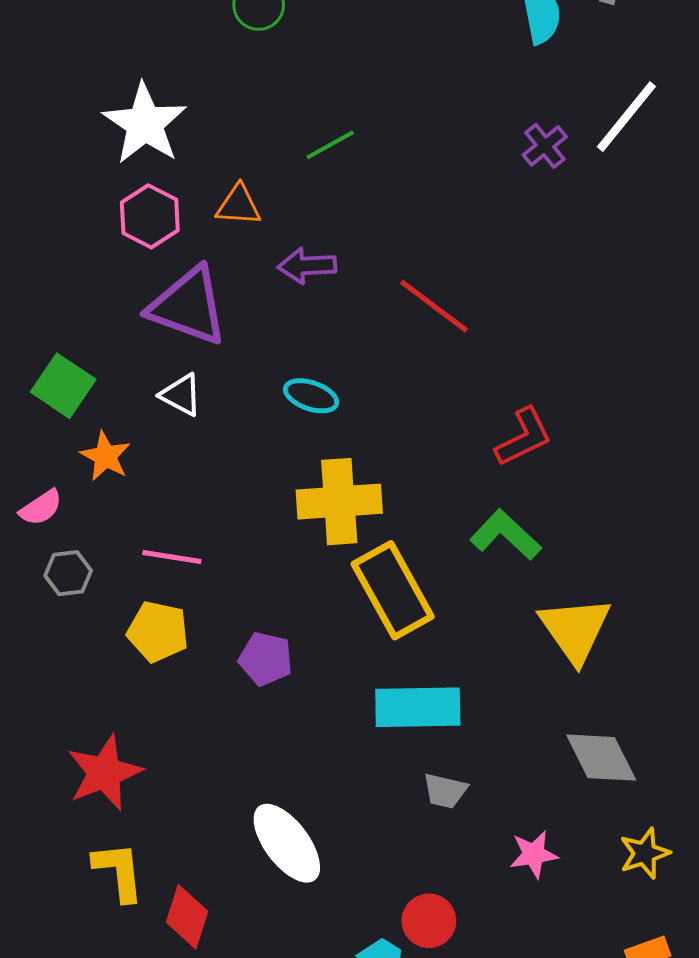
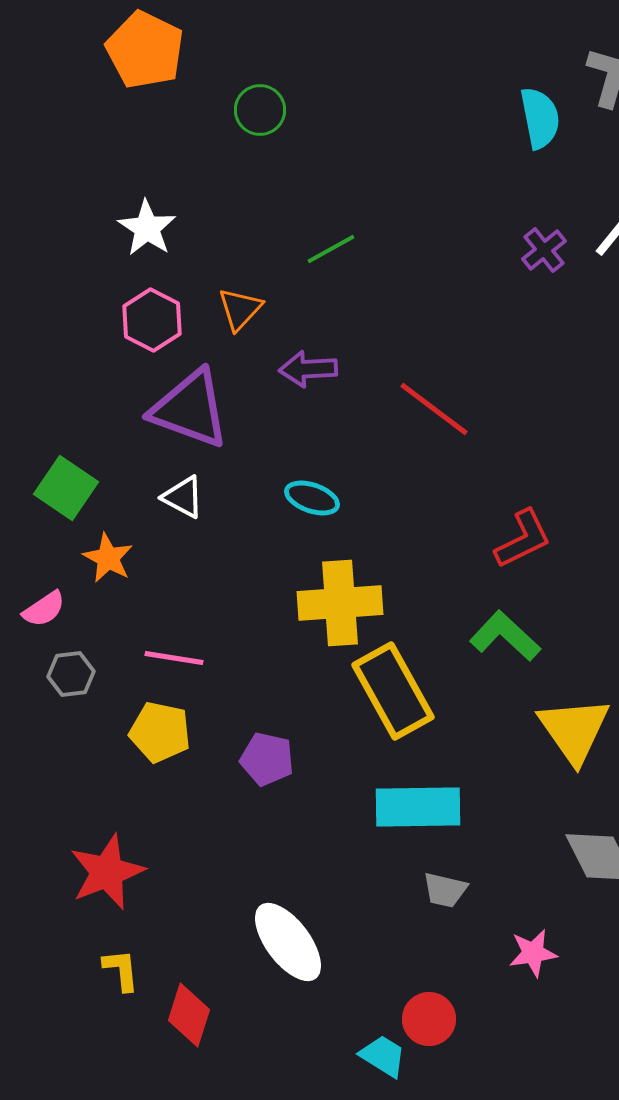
white star: (145, 124) -> (147, 228), size x0.7
orange triangle: (238, 205) -> (240, 309), turned -51
yellow L-shape: (119, 871) -> (121, 970), size x0.7

